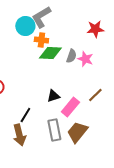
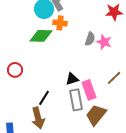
green diamond: (50, 53) -> (41, 36), moved
pink rectangle: (70, 107) -> (89, 90), turned -60
gray rectangle: (54, 130) -> (76, 100), moved

